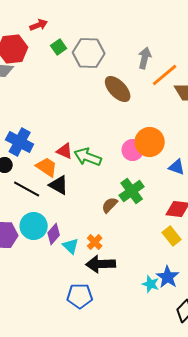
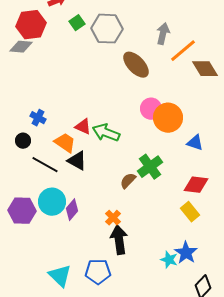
blue cross: (20, 142) -> (38, 118), size x0.6
pink circle: (133, 150) -> (151, 109), moved
cyan triangle: (71, 246) -> (60, 276), moved, size x1.4
black arrow: (101, 264) -> (119, 240), turned 84

